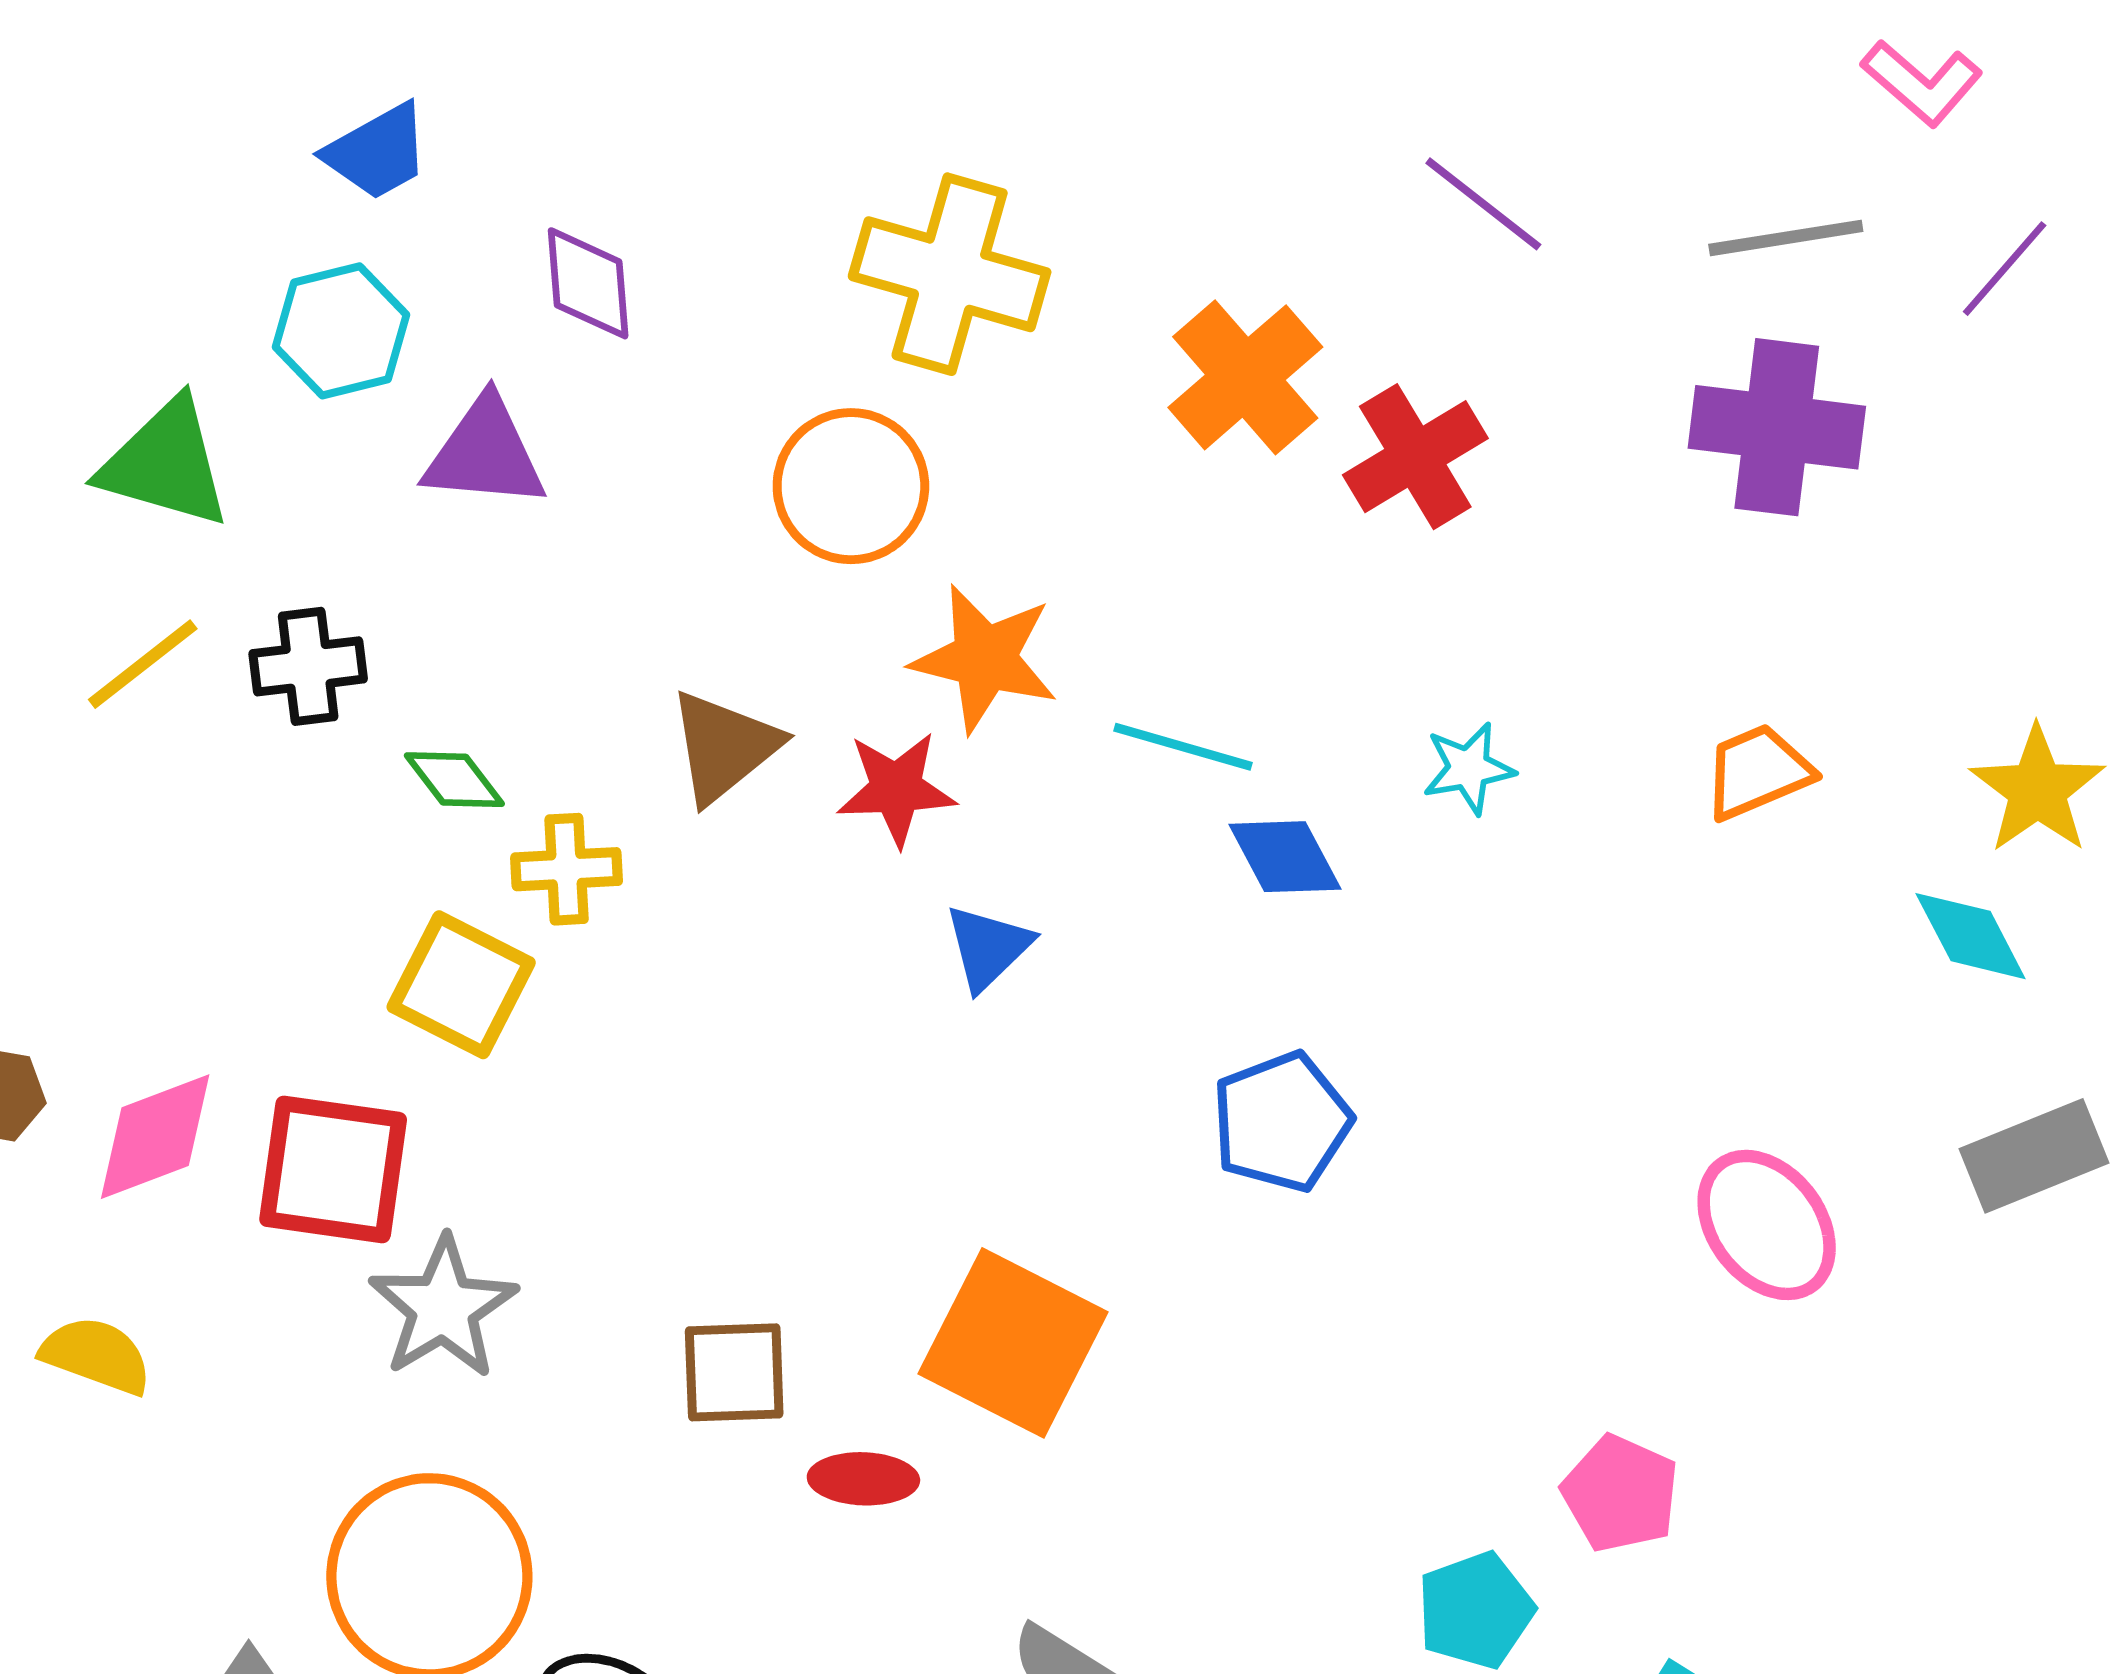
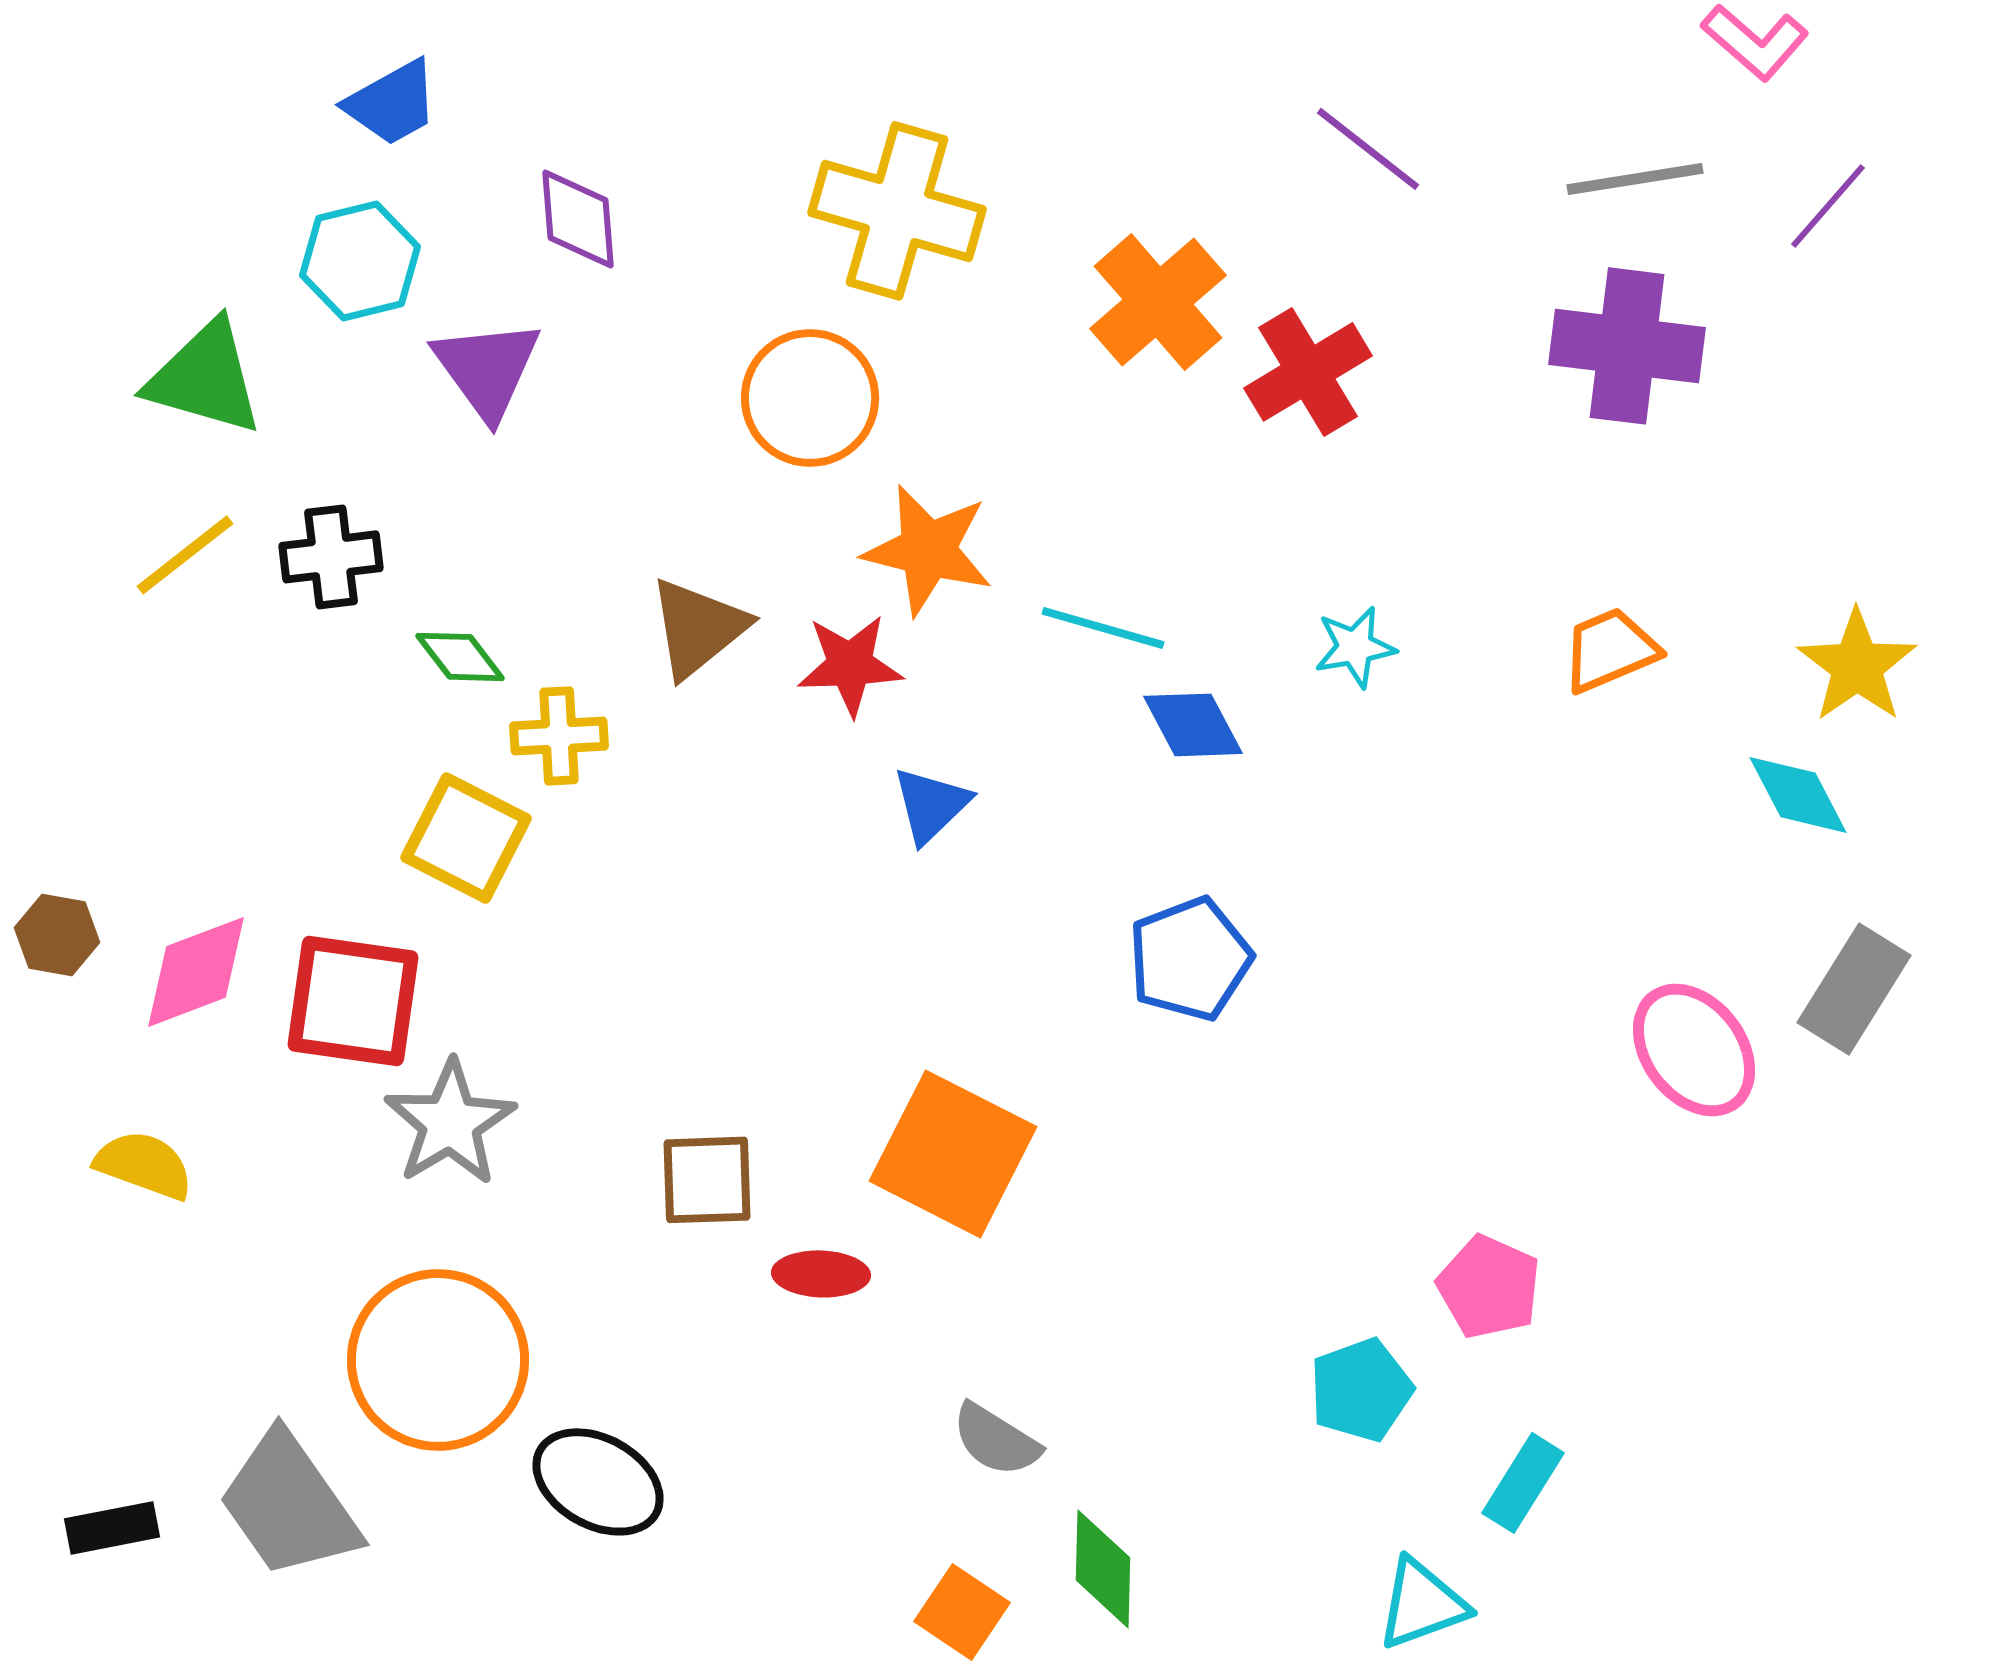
purple triangle: (485, 453) -> (487, 369), turned 49
gray rectangle: (2034, 1156) -> (1854, 989), turned -36
pink ellipse: (1767, 1225) -> (1694, 1050), moved

